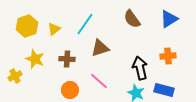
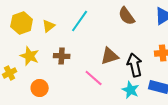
brown triangle: (100, 48) -> (110, 56), moved
orange circle: (70, 90) -> (40, 88), moved

